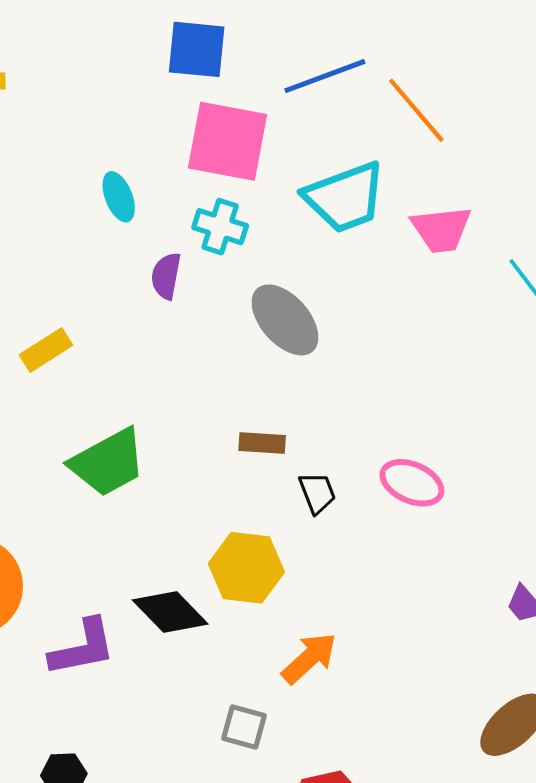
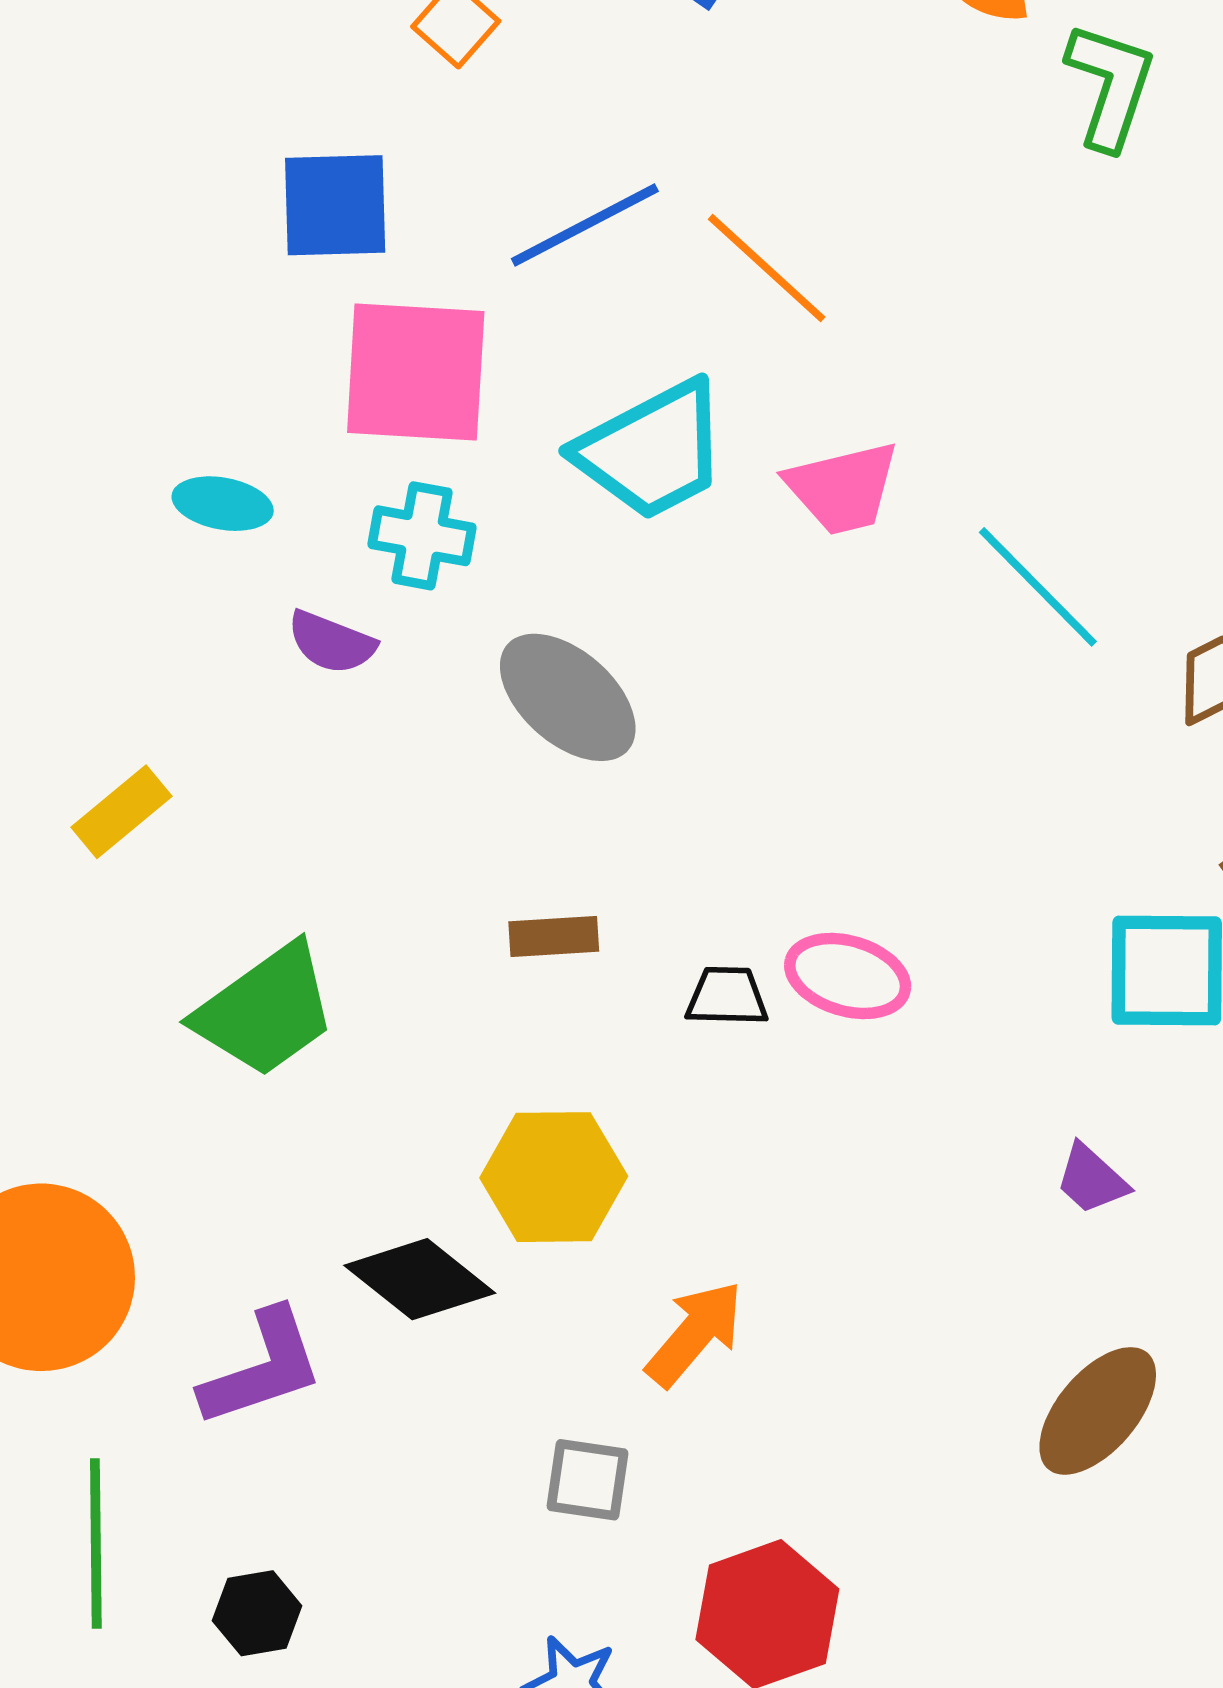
cyan ellipse: (119, 197) -> (223, 504), turned -51
purple semicircle: (166, 276) -> (331, 642), turned -72
black trapezoid: (317, 493) -> (727, 996), moved, turned -60

